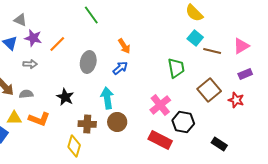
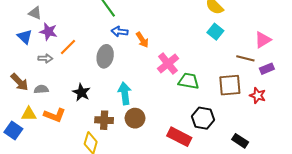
orange line: (57, 44) -> (68, 47), moved
brown line: (212, 51) -> (245, 58), moved
blue arrow: (120, 68) -> (120, 32), moved, turned -133
green trapezoid: (176, 68) -> (189, 81), moved, turned -70
brown square: (209, 90) -> (230, 85), turned 35
pink cross: (160, 105) -> (168, 64), moved

